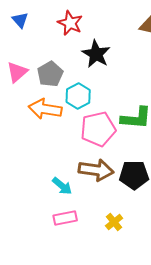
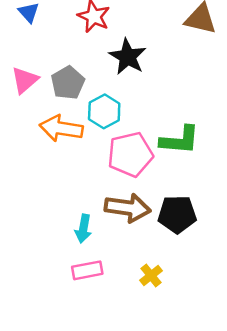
cyan arrow: (62, 186) -> (83, 229), turned 60

